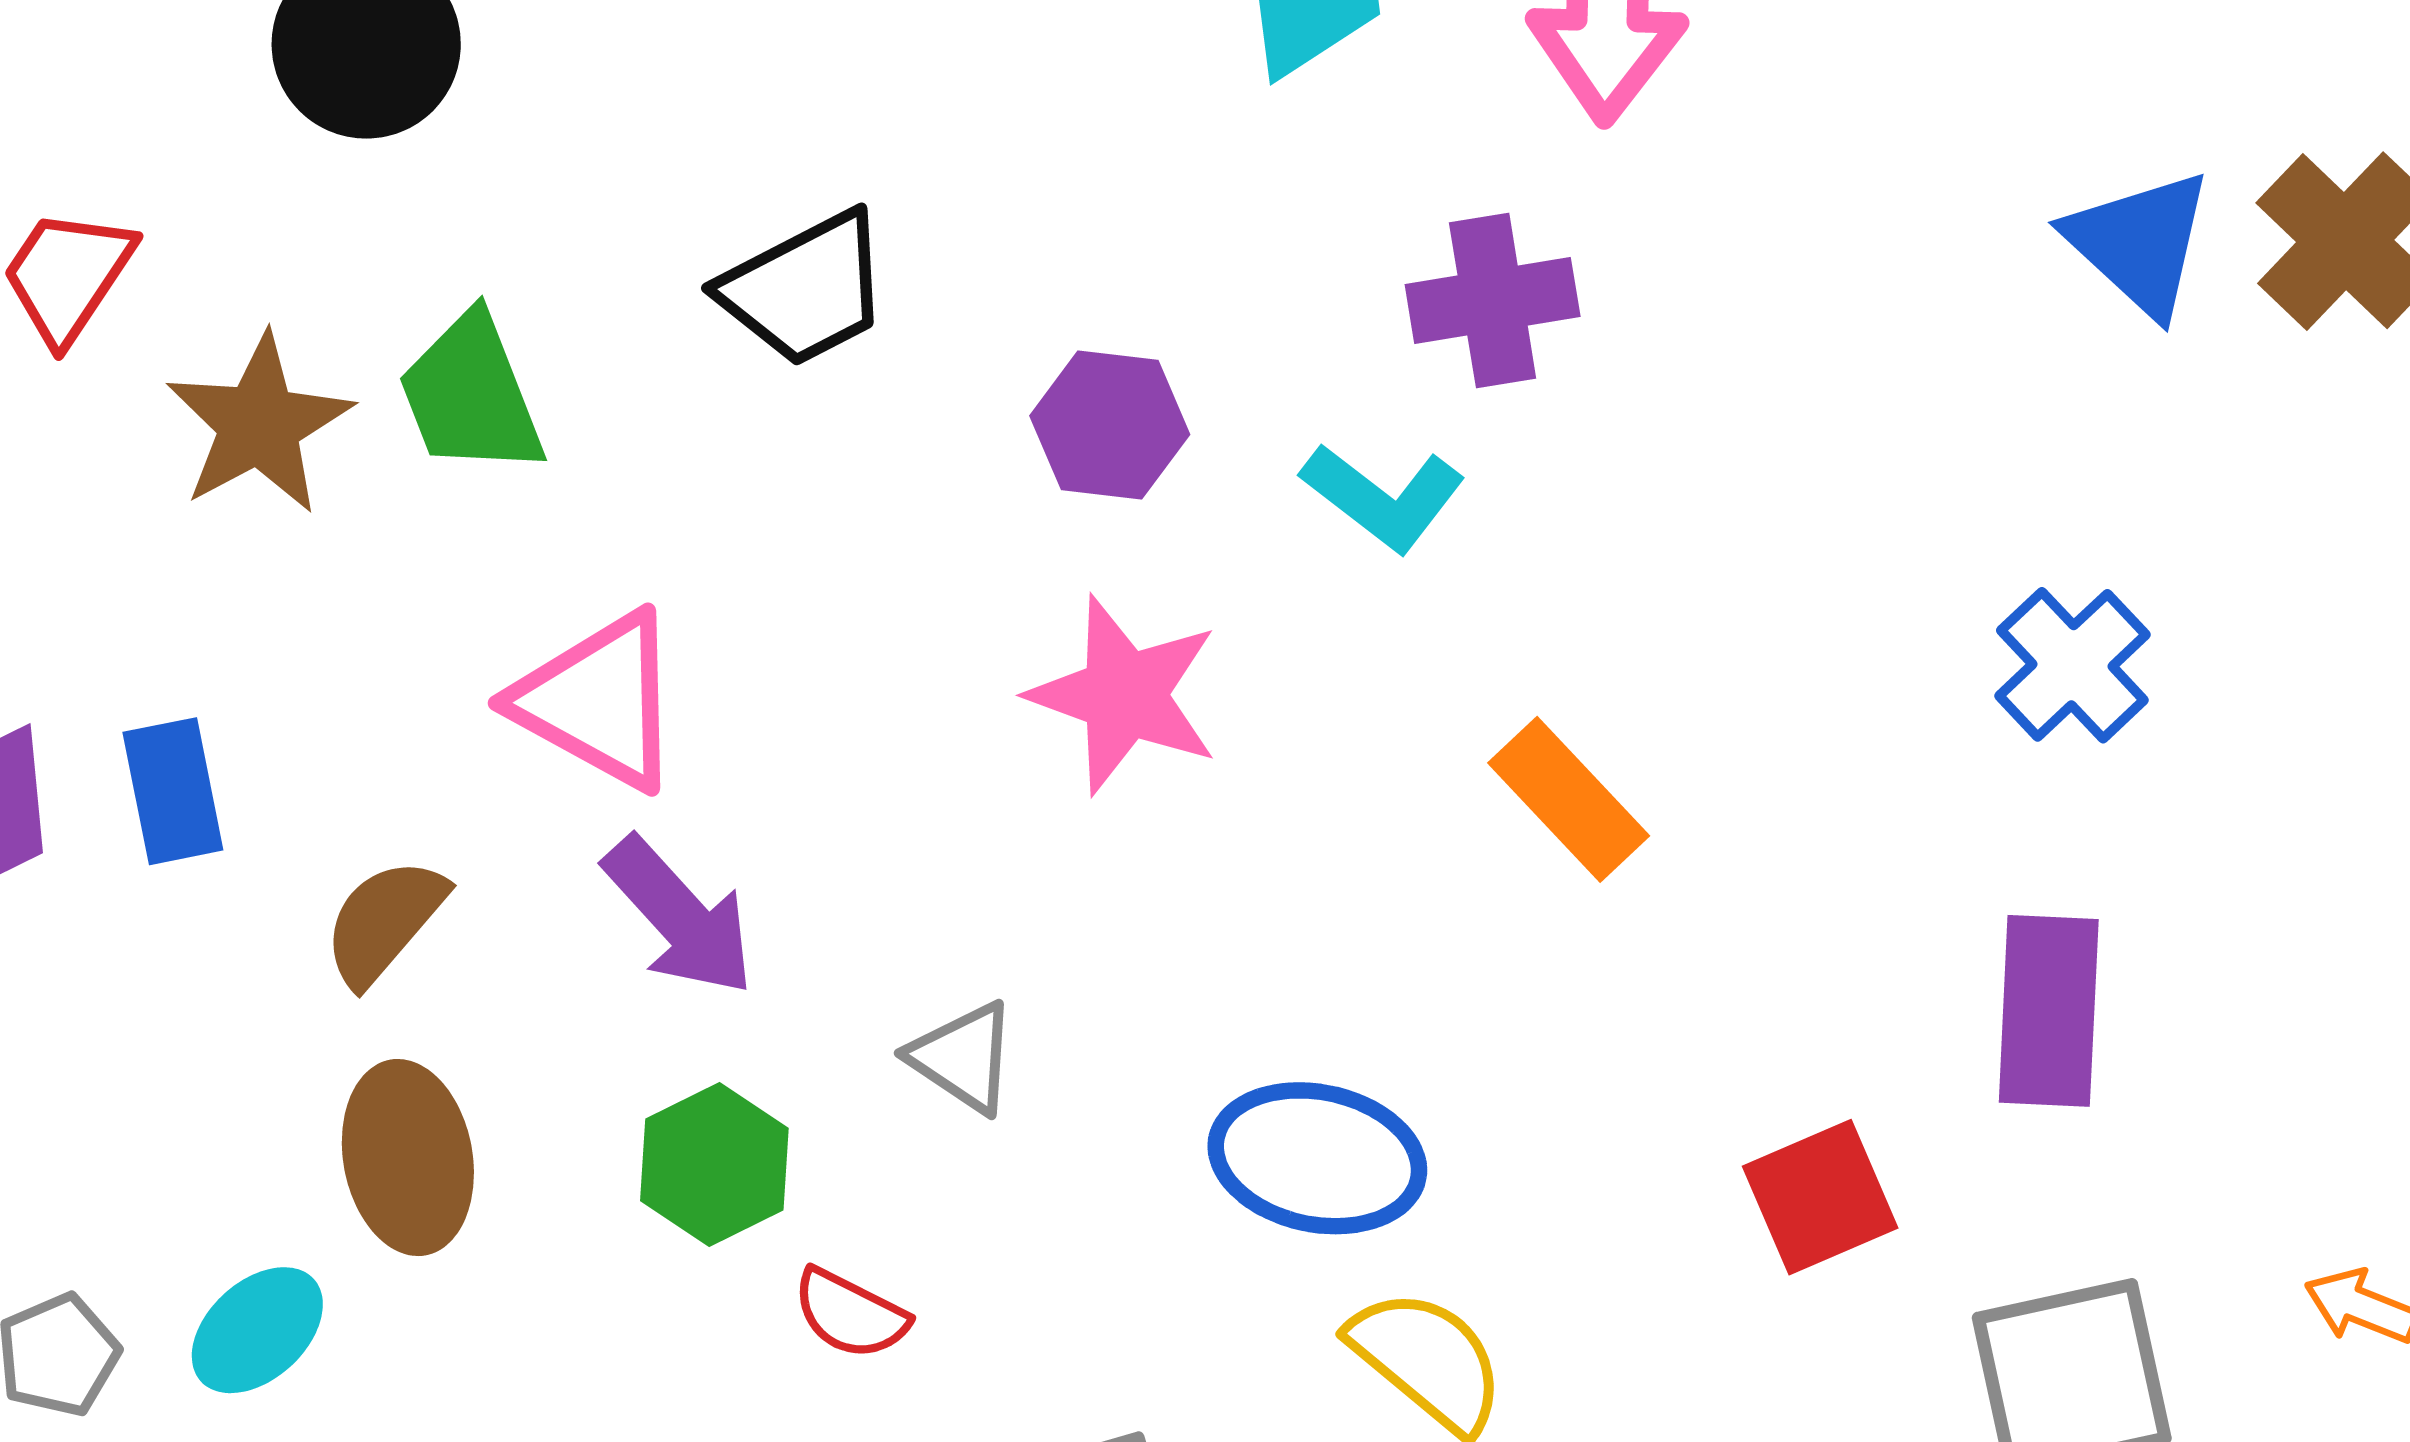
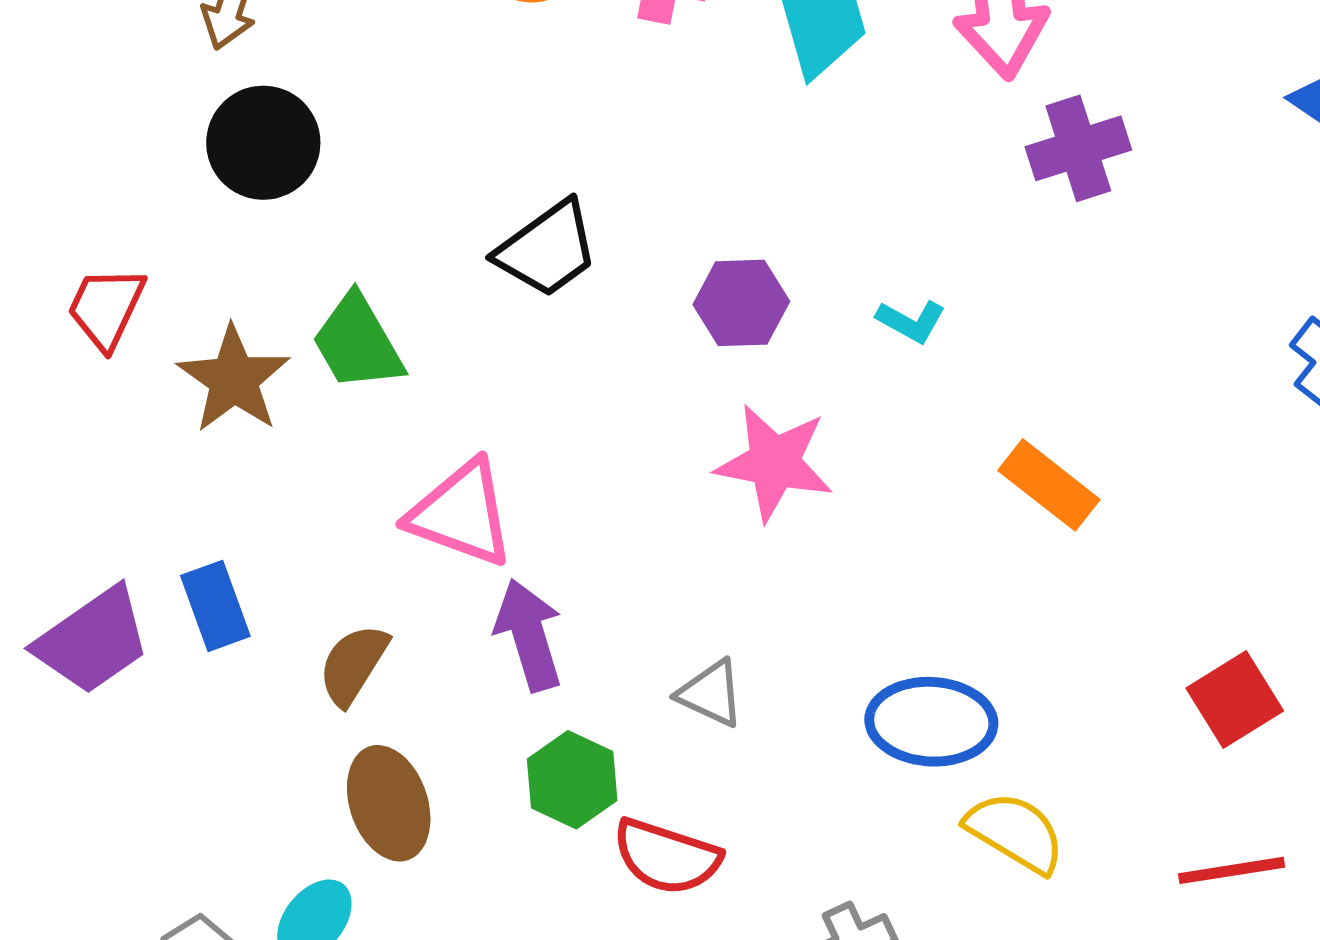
purple cross: (1493, 301) -> (1078, 148), moved
cyan L-shape: (1383, 497) -> (911, 321), size x0.7
purple arrow: (679, 916) -> (529, 635), turned -146
red semicircle: (850, 1314) -> (667, 857), size x1.5

